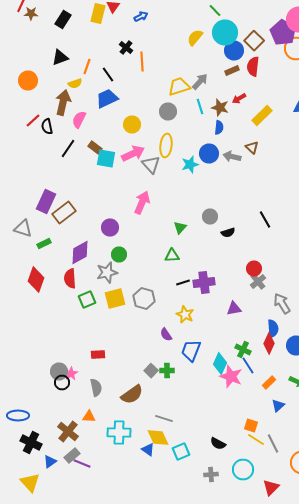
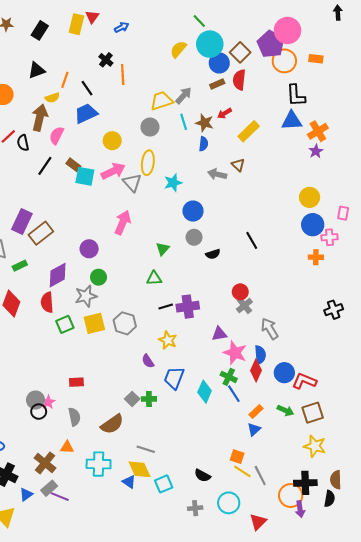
blue circle: (209, 154) -> (193, 211), moved
pink star: (231, 376) -> (235, 353), moved
blue triangle: (278, 406) -> (254, 429), moved

